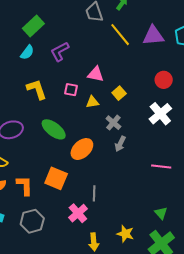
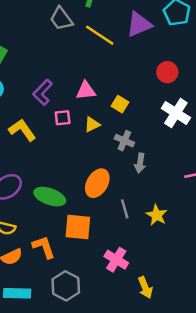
purple L-shape: (60, 51) -> (43, 92), moved
green ellipse: (54, 129) -> (50, 197), moved
gray line: (94, 193) -> (125, 209), moved
yellow star: (125, 234) -> (157, 215), moved, turned 30

